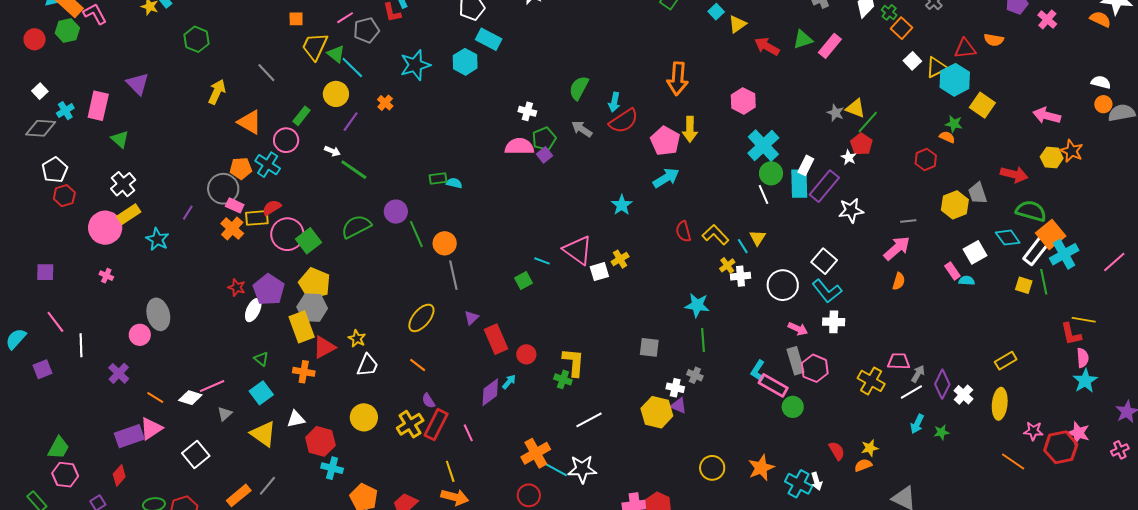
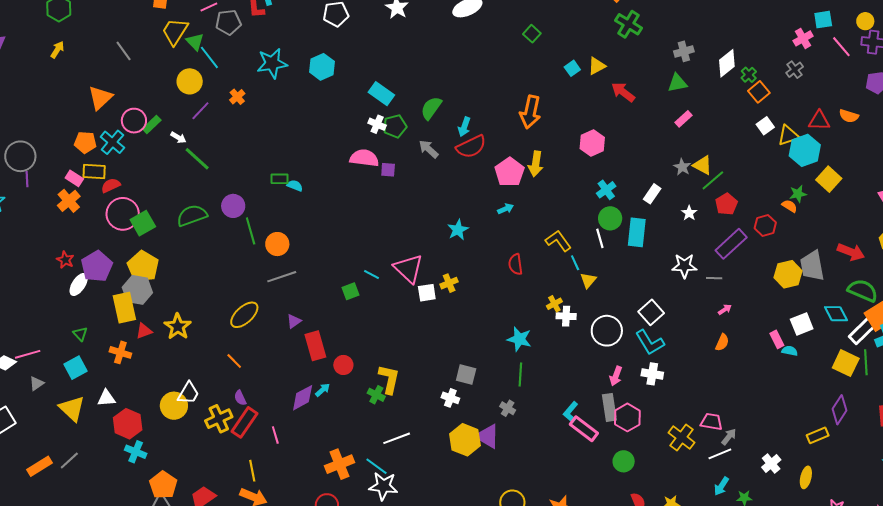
cyan square: (716, 12) -> (572, 68), moved
cyan rectangle: (489, 39) -> (381, 94), moved
green triangle: (803, 40) -> (677, 83), moved
pink rectangle: (830, 46) -> (683, 119), moved, size x0.7
yellow arrow: (217, 92) -> (57, 50), moved, size x0.7
green rectangle: (301, 116) -> (152, 124), moved
orange triangle: (250, 122) -> (100, 98), turned 40
green star: (954, 124) -> (798, 194), turned -30
green pentagon: (544, 139) -> (395, 126), moved
red pentagon: (861, 144) -> (726, 204), moved
cyan cross: (763, 146) -> (606, 190), size x0.6
purple square: (544, 155) -> (388, 170), turned 35
white rectangle: (806, 165) -> (652, 194), moved
cyan arrow: (666, 178) -> (506, 209), size x0.6
purple rectangle: (824, 186) -> (731, 244), moved
gray circle: (223, 189) -> (20, 156), moved
gray trapezoid: (978, 193) -> (812, 266), size x1.4
purple line: (188, 213) -> (27, 179), turned -42
yellow rectangle: (257, 218) -> (94, 171), moved
gray line: (908, 221) -> (714, 278), moved
yellow L-shape: (715, 235) -> (558, 241), moved
cyan line: (743, 246) -> (575, 263), moved
pink arrow: (897, 248) -> (725, 310), size x0.5
gray line: (453, 275) -> (282, 277), turned 76
yellow square: (1024, 285) -> (846, 363), size x1.5
pink arrow: (798, 329) -> (616, 376), turned 78
yellow star: (357, 339) -> (178, 327), size x1.5
red triangle: (324, 347) -> (144, 331), size x0.7
white trapezoid: (368, 365) -> (188, 393), moved
purple diamond: (942, 384) -> (839, 410), moved
white cross: (675, 388) -> (450, 398), moved
yellow ellipse: (1000, 404) -> (806, 477), size x0.7
purple triangle: (679, 406) -> (487, 436), size x1.5
green circle: (793, 407) -> (624, 461), moved
cyan line: (556, 470) -> (376, 466), moved

